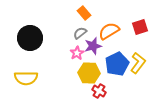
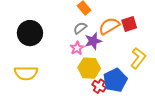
red square: (140, 27) -> (129, 24), moved
blue pentagon: (117, 64) -> (115, 80), moved

